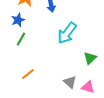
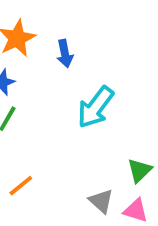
green triangle: (90, 58) -> (140, 170), moved

